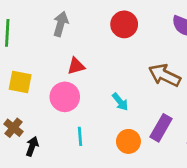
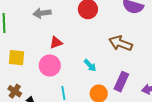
gray arrow: (61, 24) -> (42, 13), turned -108

